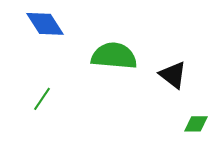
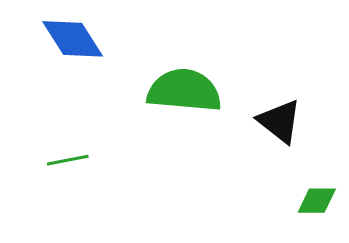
green line: (42, 99) -> (68, 160), turned 45

